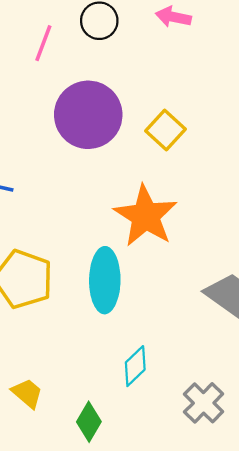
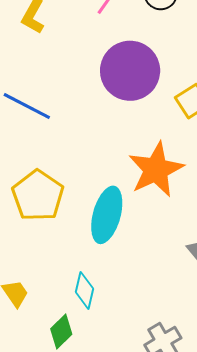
cyan diamond: (135, 366) -> (84, 290), moved, turned -48

